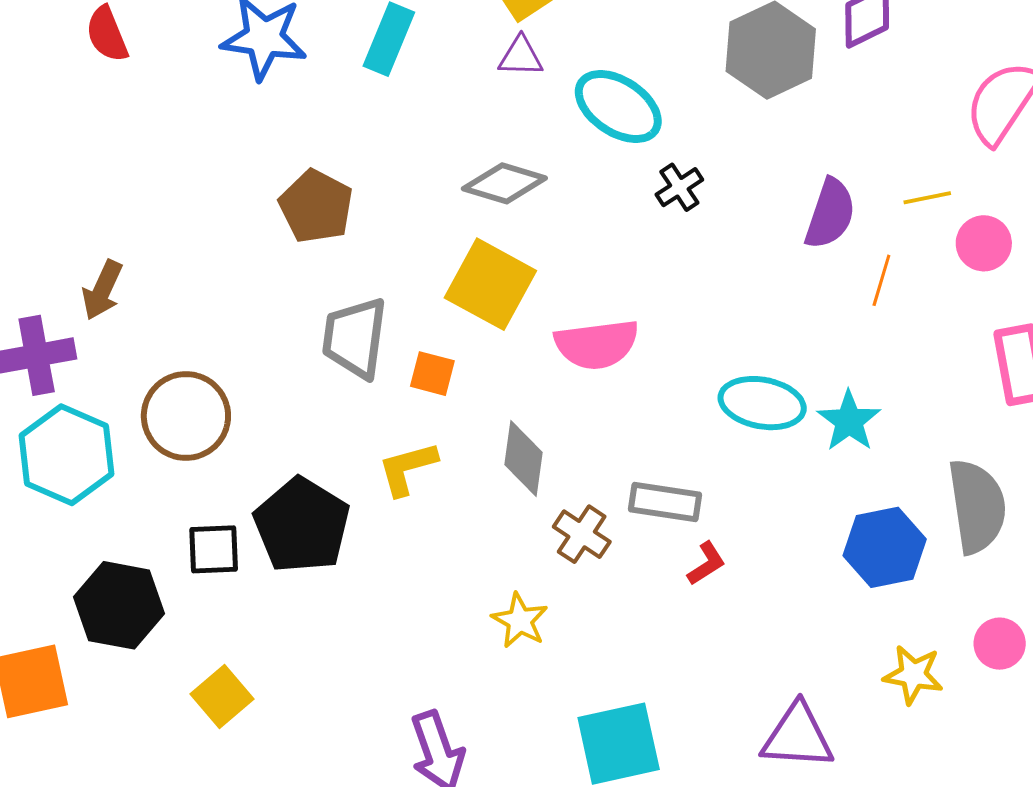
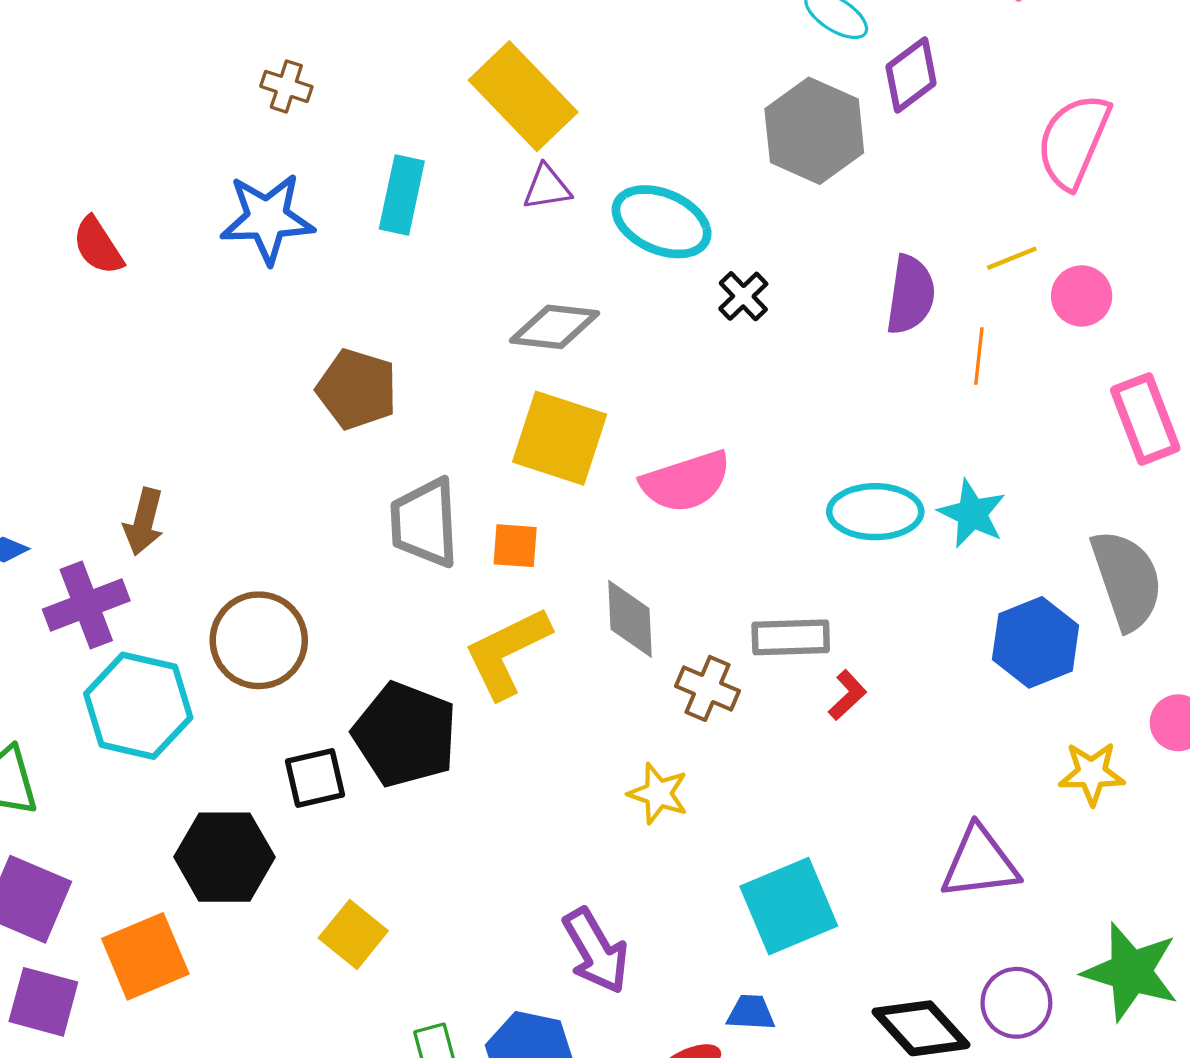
yellow L-shape: (407, 468) -> (507, 652), size x1.4

